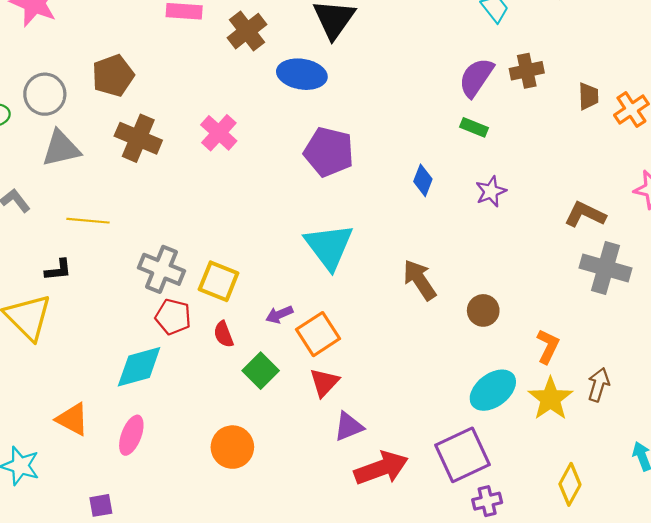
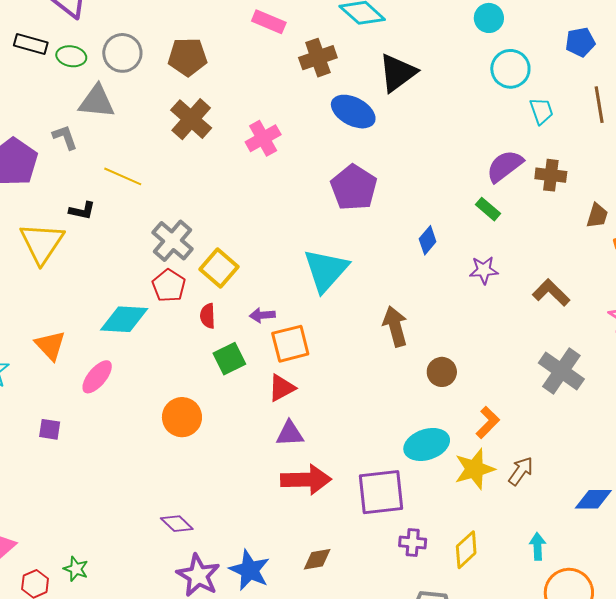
gray triangle: (61, 148) -> (97, 102), moved
brown L-shape: (585, 214) -> (551, 293), moved
purple cross: (487, 501) -> (413, 542), moved

